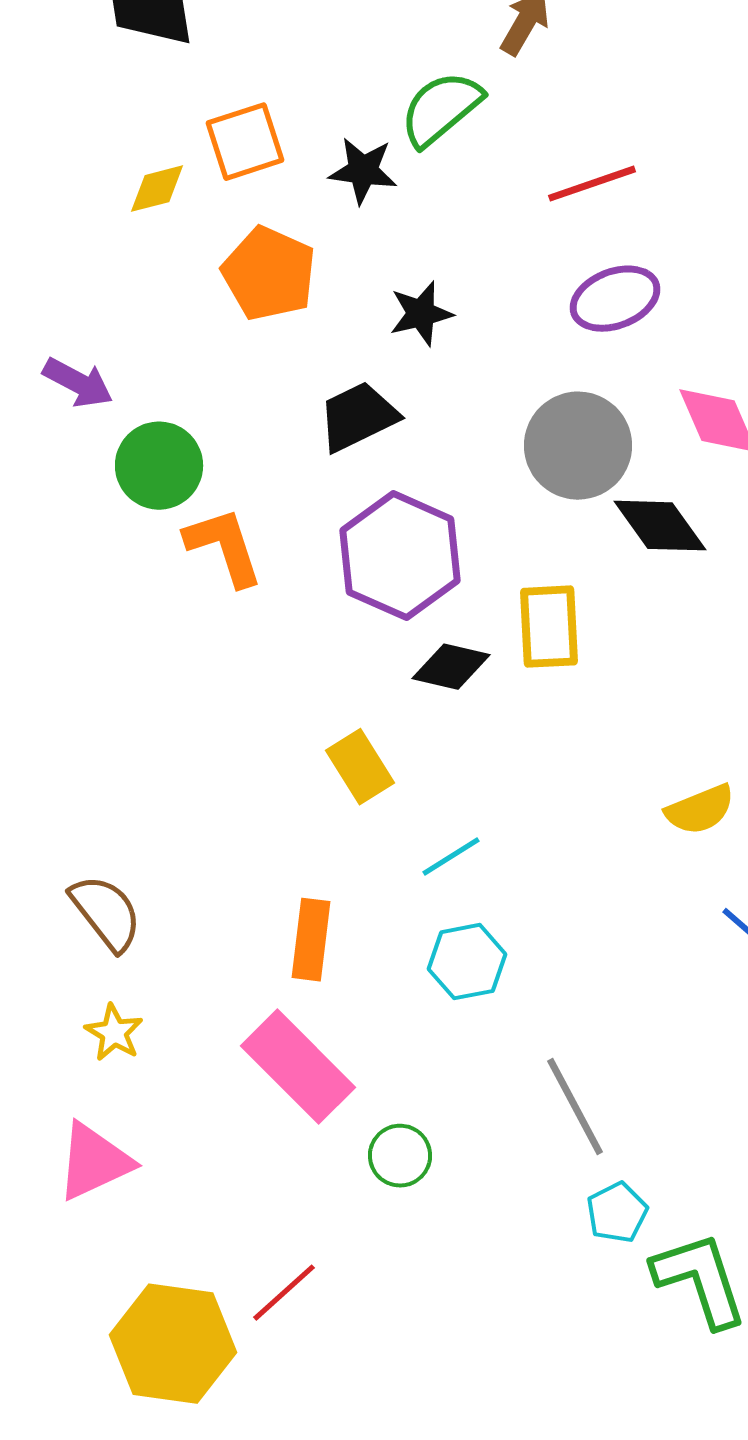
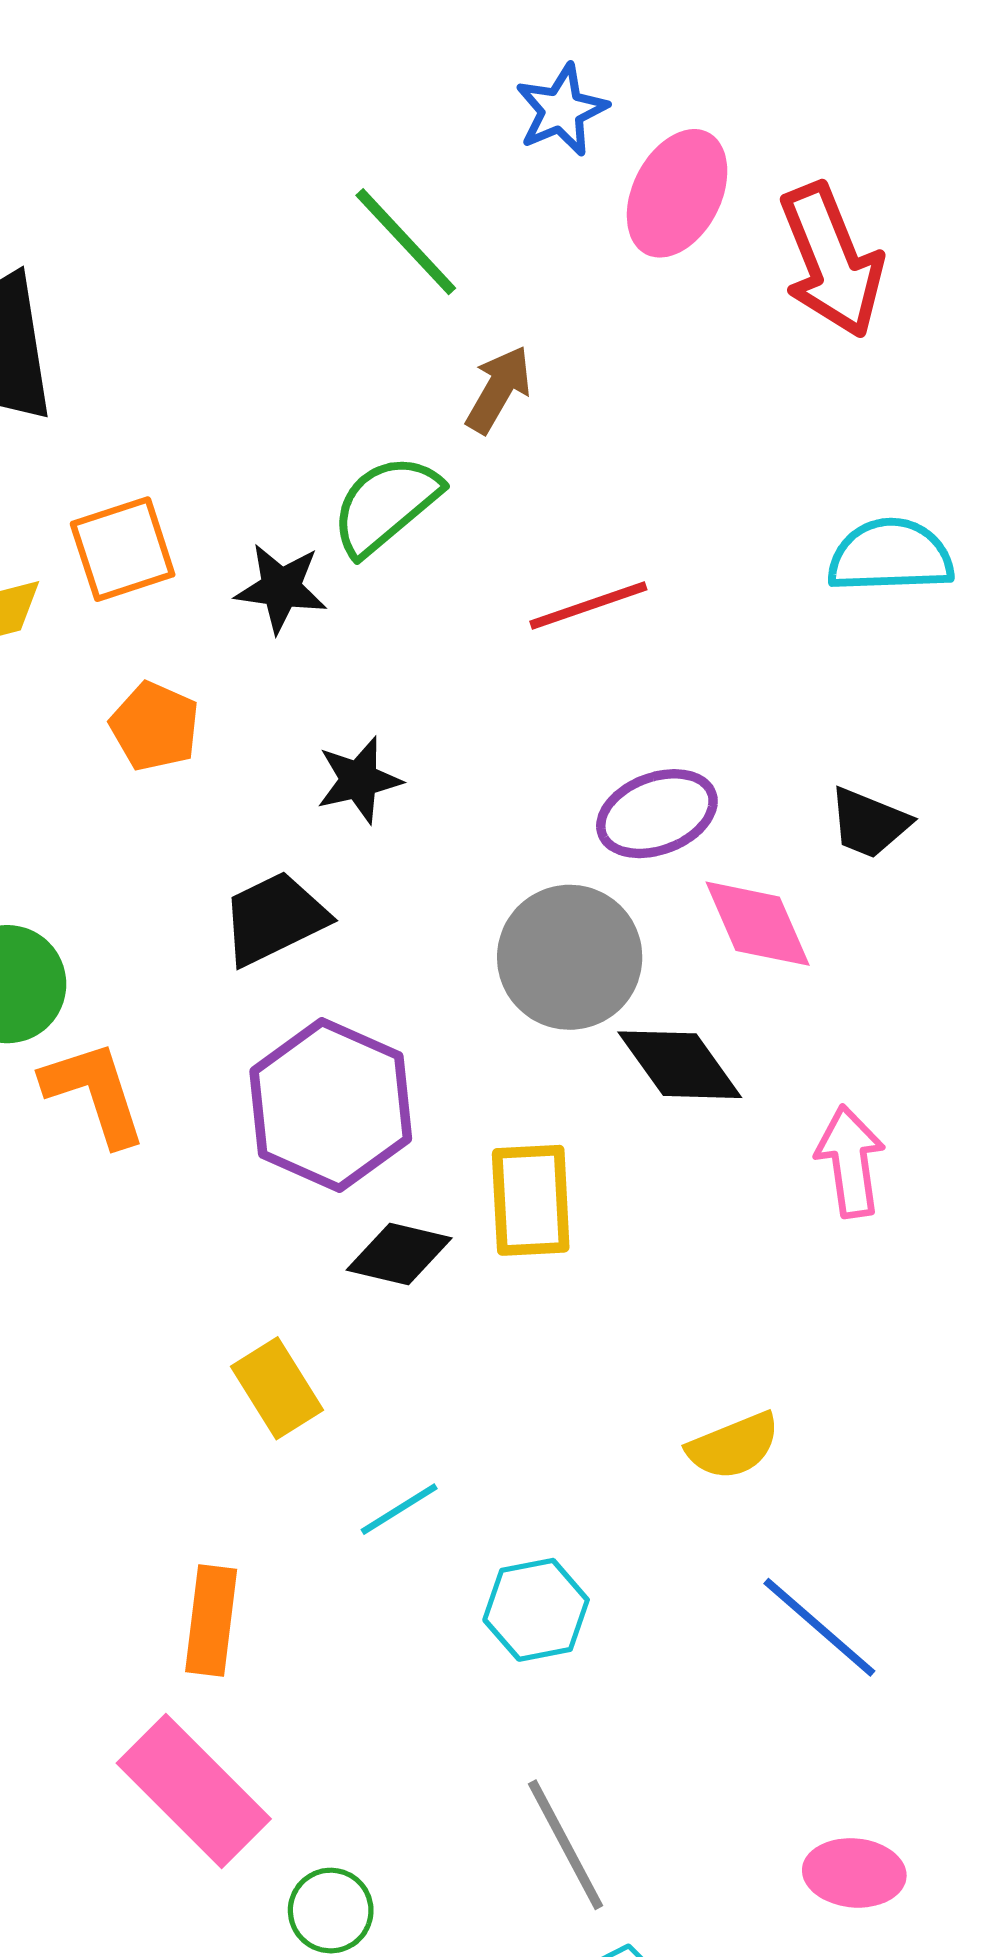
orange pentagon: (269, 274) -> (155, 726), size x0.7
purple ellipse: (615, 299) -> (657, 814), moved
cyan hexagon: (467, 962) -> (536, 1610), moved

